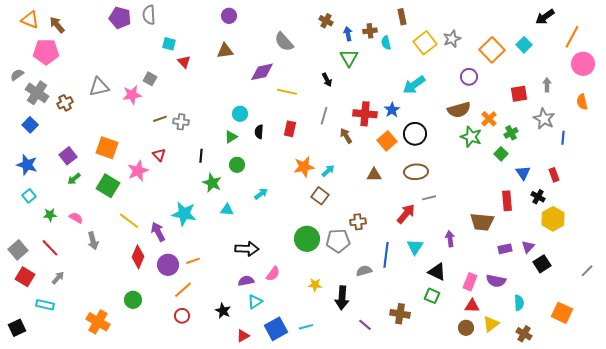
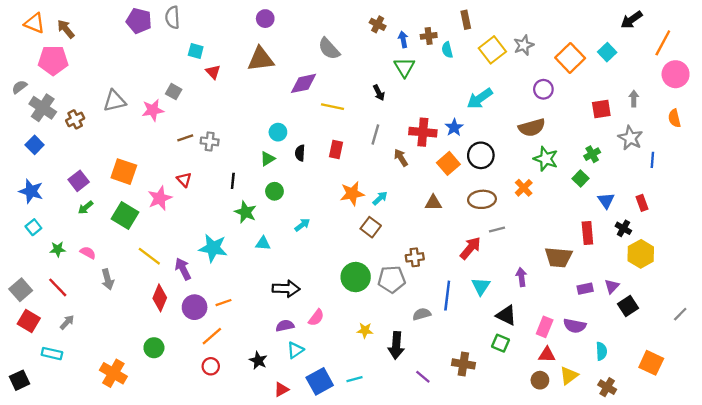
brown triangle: (225, 51) -> (261, 59), size x1.4
orange cross: (489, 119) -> (524, 188), moved

